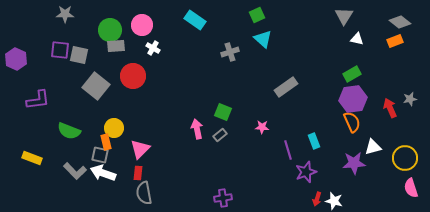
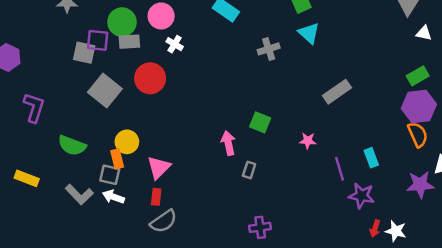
purple square: (60, 50) -> (98, 40), moved
purple L-shape: (38, 100) -> (34, 108), turned -65
gray rectangle: (220, 135) -> (249, 170), moved, turned -32
purple star: (306, 172) -> (361, 196), turned 30
white arrow: (103, 173) -> (113, 197), size x0.7
gray semicircle: (144, 193) -> (164, 221), turned -115

